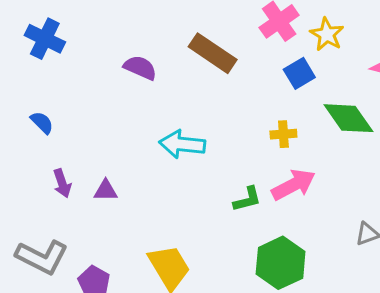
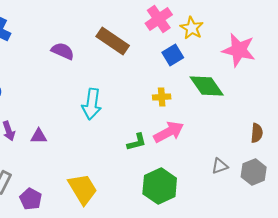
cyan arrow: (182, 144) -> (92, 104), turned -88

